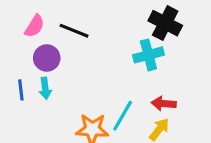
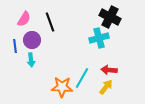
black line: (74, 31) -> (50, 22), turned 48
blue line: (21, 90) -> (15, 46), moved

